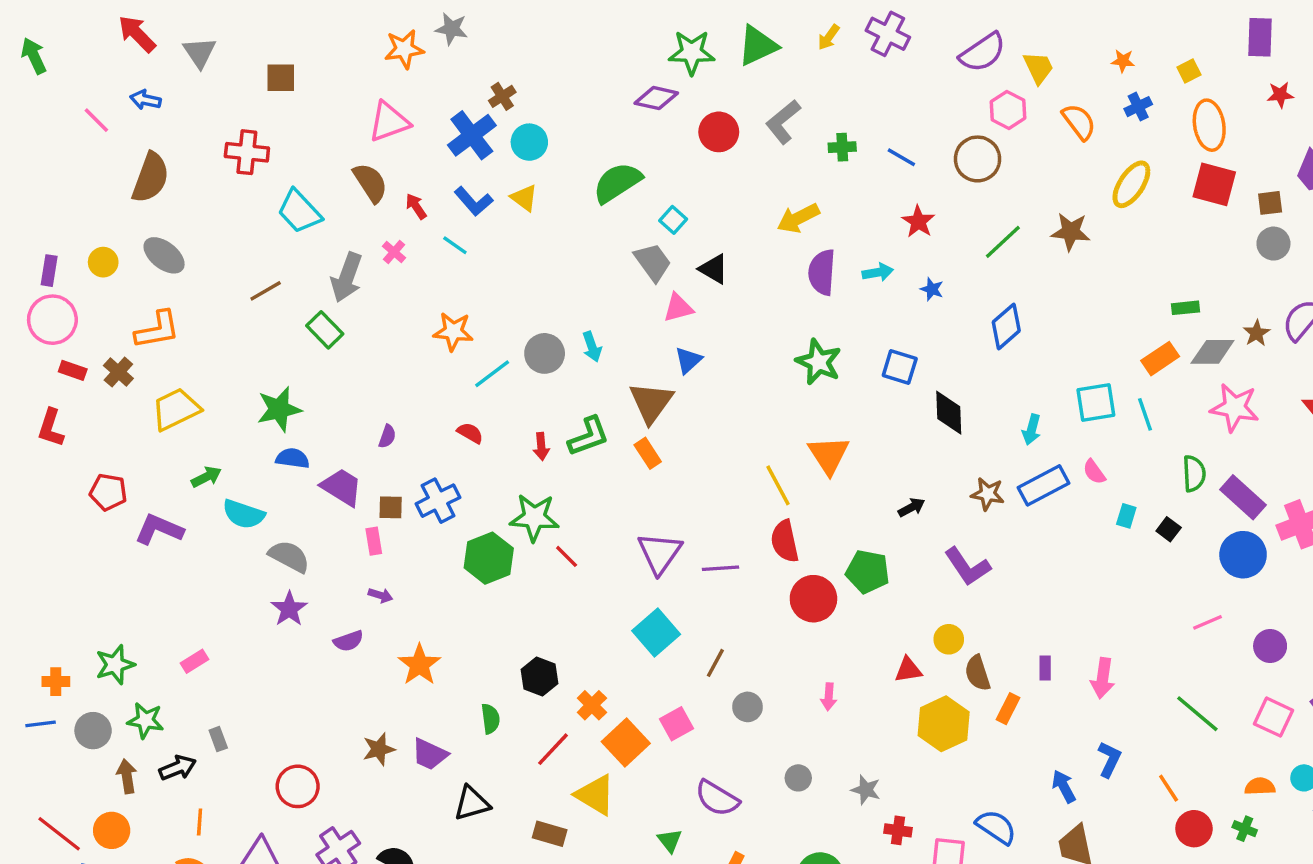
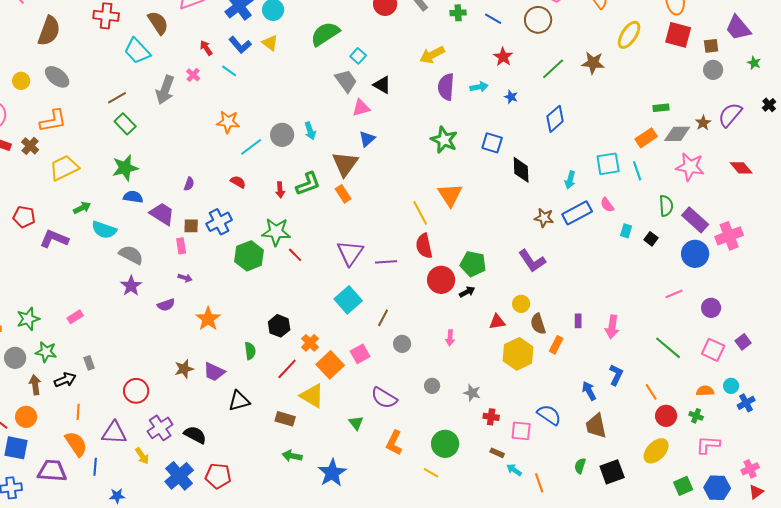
brown semicircle: (370, 183) -> (158, 23), moved
green rectangle: (325, 330) -> (125, 124), moved
black arrow: (912, 507) -> (467, 292), moved

